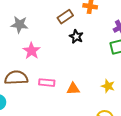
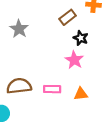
gray star: (19, 25) -> (19, 29), turned 30
pink star: (32, 51) -> (74, 60), moved

